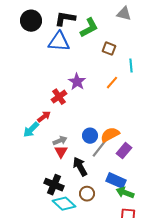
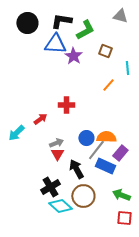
purple star: (77, 82) -> (73, 56), moved
red cross: (59, 97) -> (66, 105), moved, turned 35
cyan arrow: (31, 130) -> (16, 133), moved
orange semicircle: (110, 135) -> (106, 137), turned 30
blue rectangle: (116, 181) -> (105, 166), moved
black cross: (54, 185) -> (50, 187), turned 36
brown circle: (87, 194) -> (83, 196), size x1.5

